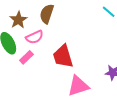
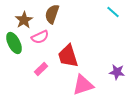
pink rectangle: (26, 57) -> (41, 69), moved

